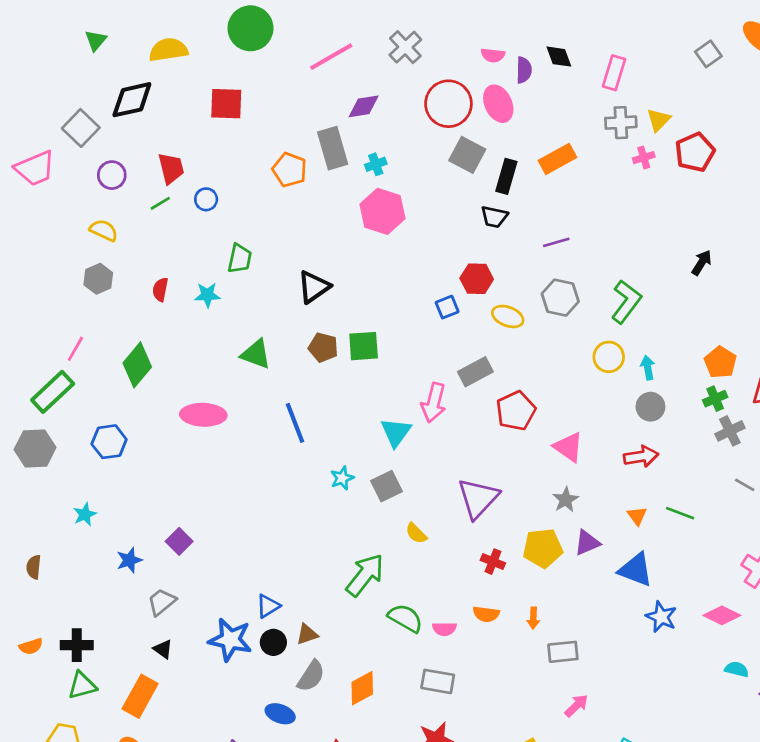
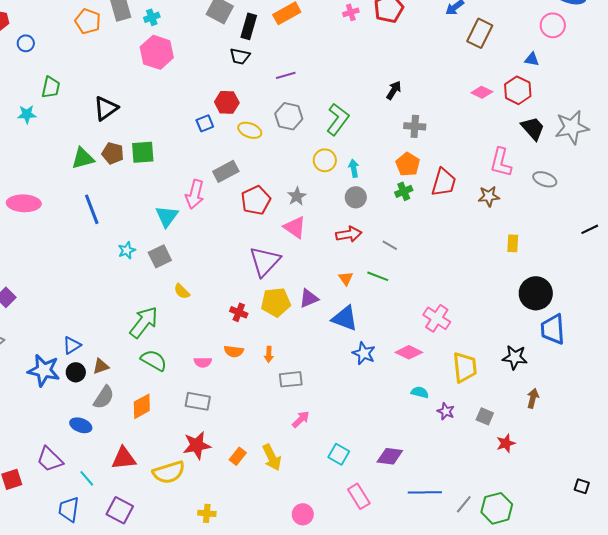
green triangle: (256, 354) -> (83, 158), moved, turned -35
gray cross: (730, 431) -> (415, 126), moved, turned 30
gray line: (745, 485) -> (390, 245), moved
purple triangle: (478, 498) -> (265, 261), moved
gray star: (566, 500) -> (297, 196), moved
green semicircle: (405, 618) -> (154, 360), moved

